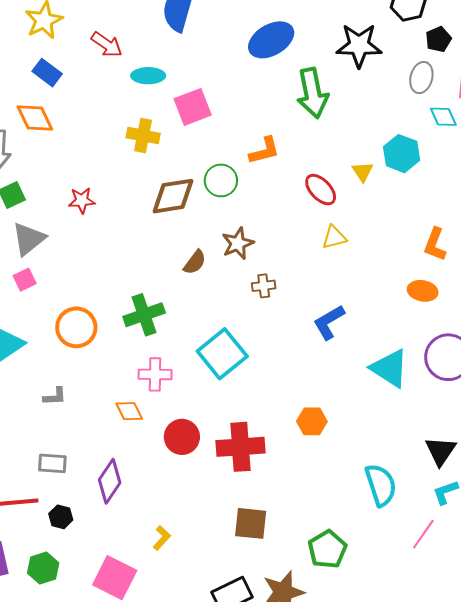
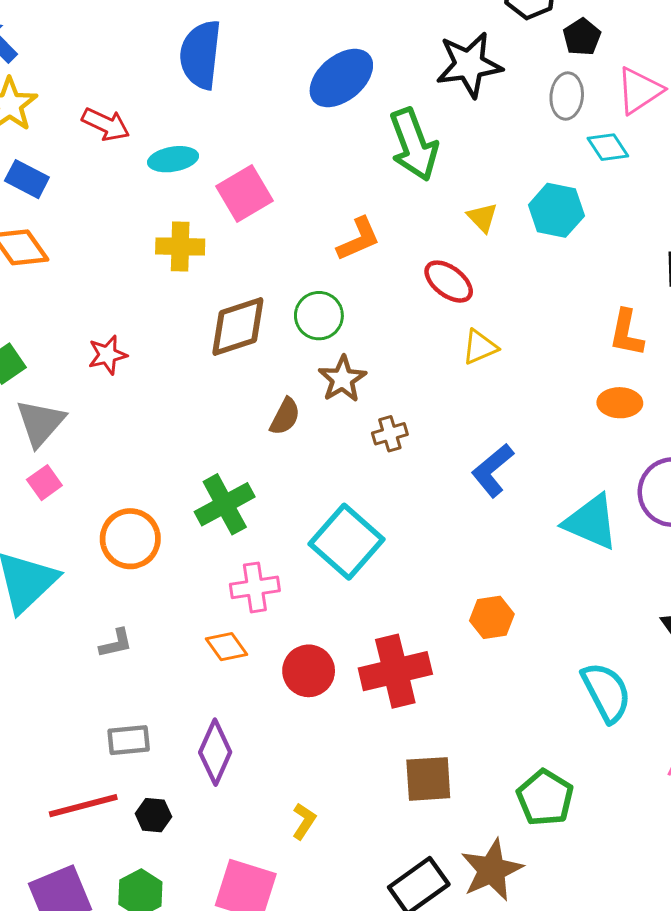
yellow triangle: (363, 172) -> (482, 217), moved
green circle: (221, 181) -> (319, 316), moved

